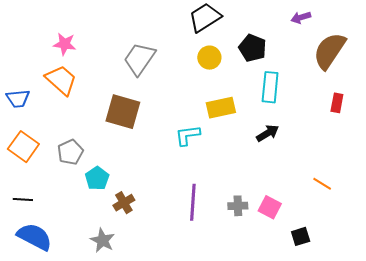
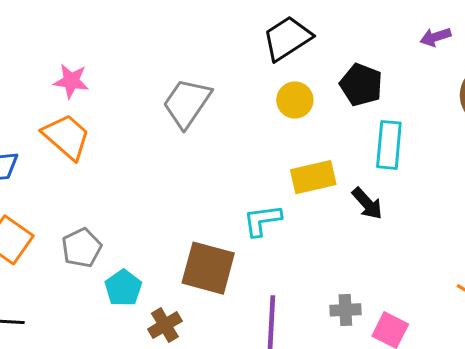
brown square: (123, 112) -> (208, 268), moved
black arrow: (268, 133) -> (367, 204), moved, turned 80
gray cross: (238, 206) -> (345, 310), moved

